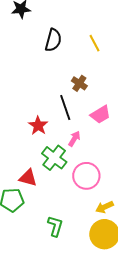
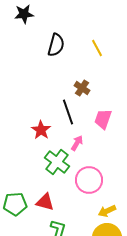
pink trapezoid: (100, 115) -> (103, 119), turned 140
red triangle: (28, 178) -> (45, 202), moved

